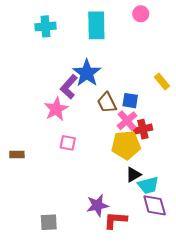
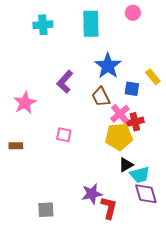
blue star: (87, 73) -> (108, 66), moved
blue square: (130, 101) -> (132, 89), moved
pink star: (56, 109) -> (25, 103), moved
red L-shape: (115, 220) -> (109, 208), turned 100

